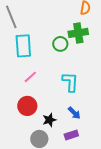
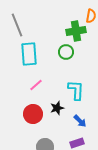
green cross: (78, 33) -> (76, 31), moved
black star: (49, 120) -> (57, 108), moved

